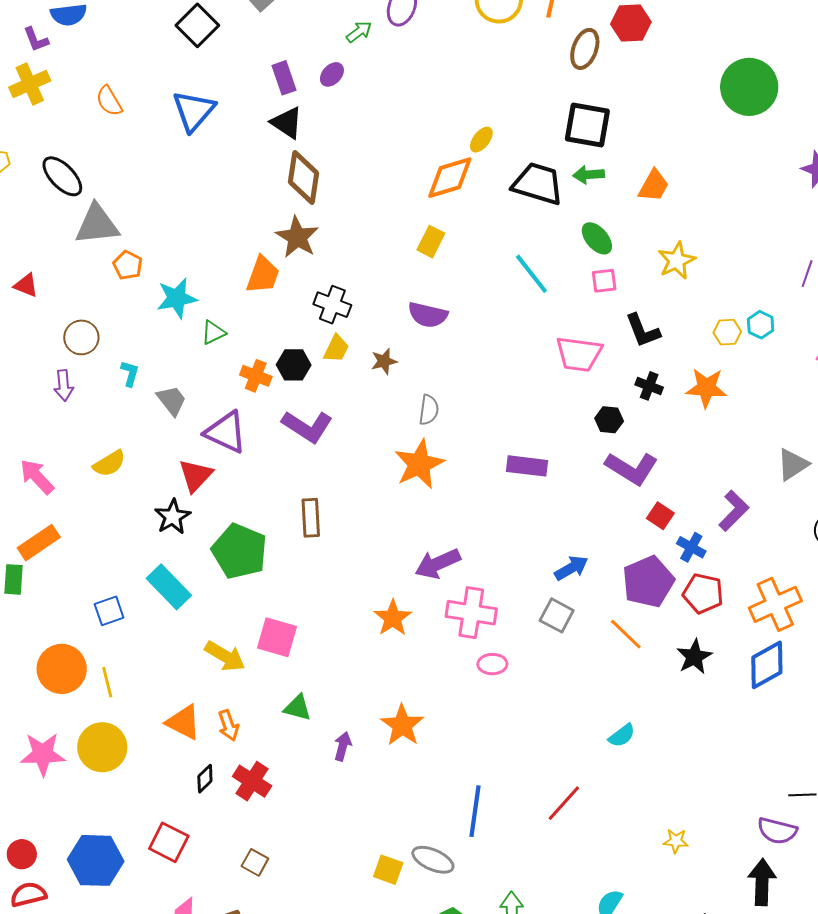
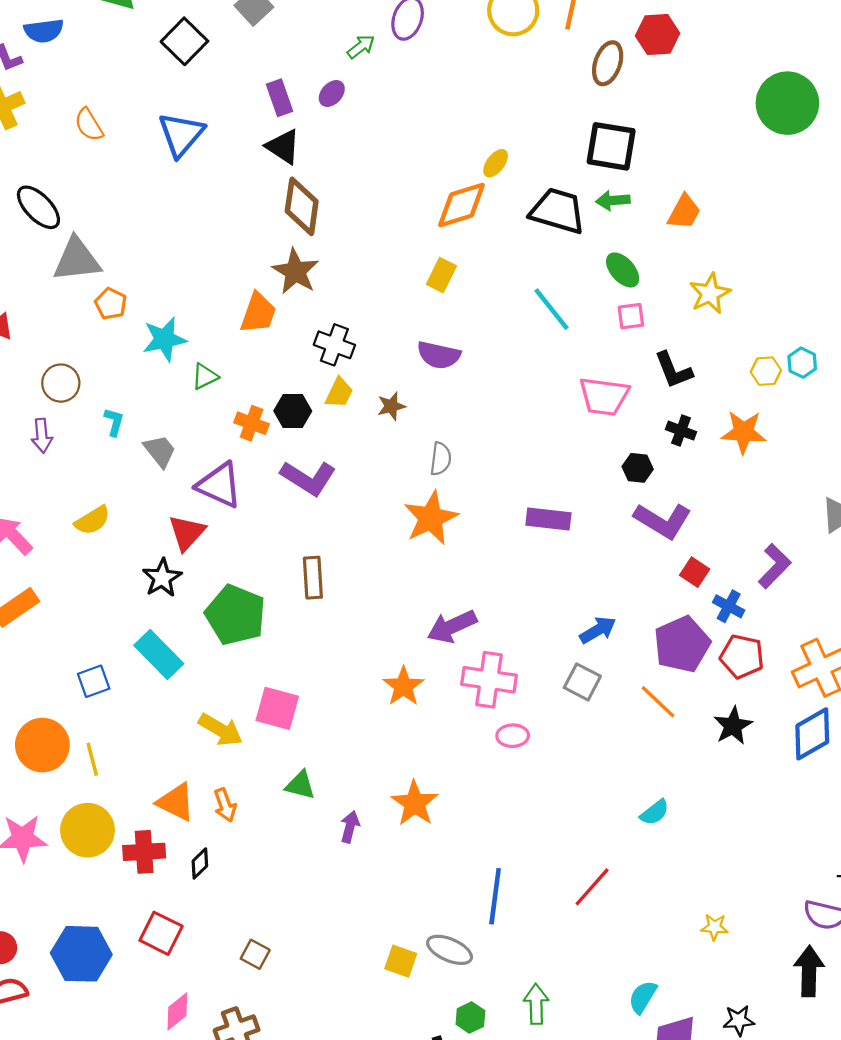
red cross: (252, 781) -> (144, 852), moved, turned -36

